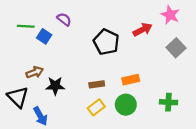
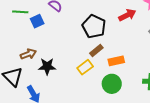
blue square: (44, 36) -> (37, 21), turned 32
brown rectangle: (97, 84) -> (96, 50), moved, turned -32
yellow rectangle: (96, 107) -> (85, 67), moved

